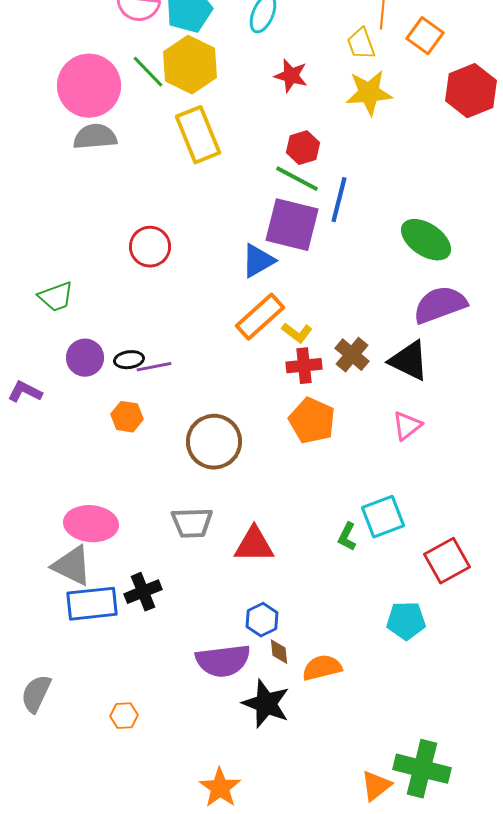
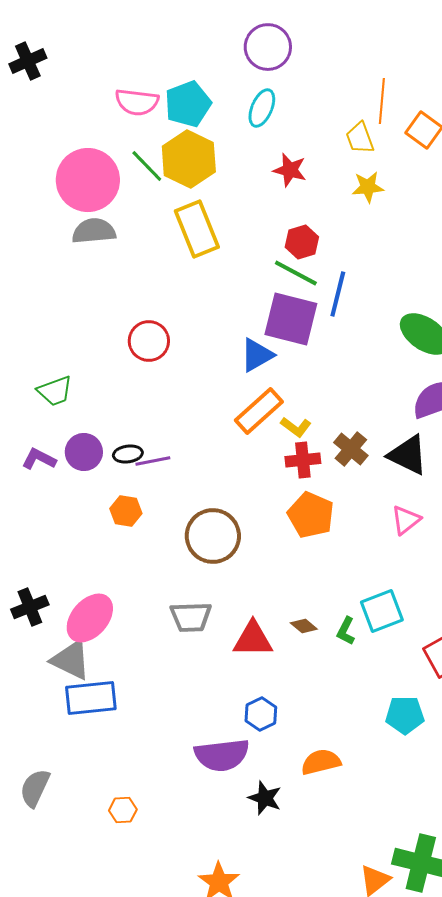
yellow star: (369, 93) -> (368, 187), size x0.7
purple L-shape: (25, 392) -> (39, 459), moved
pink ellipse: (91, 524) -> (90, 618), turned -54
black cross: (143, 592) -> (30, 607), moved
brown diamond: (279, 652) -> (304, 626), moved, turned -44
black star: (266, 704) -> (265, 798), size x0.7

